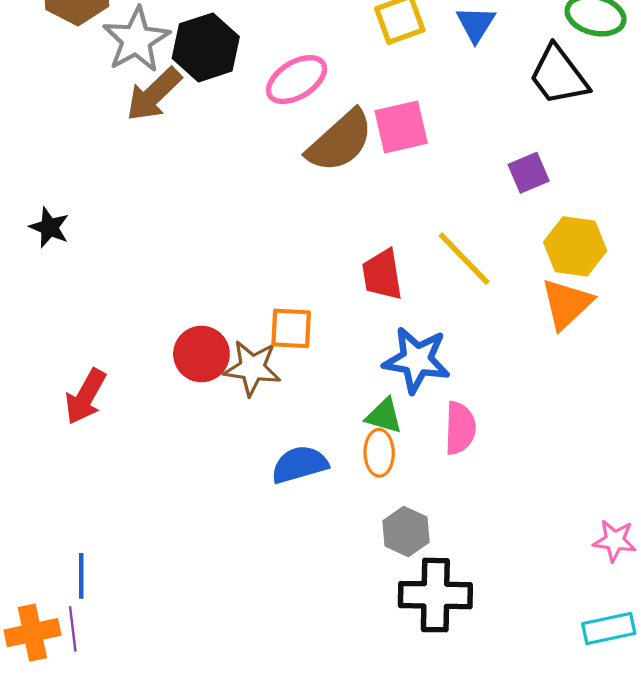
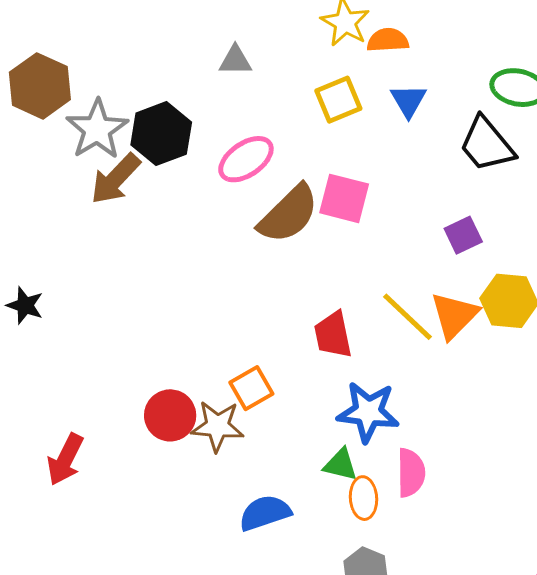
pink square: (401, 127) -> (344, 198), turned 30
orange triangle: (567, 304) -> (454, 315), moved
orange square: (291, 328) -> (251, 388), turned -30
orange ellipse: (379, 453) -> (363, 498), moved

